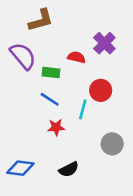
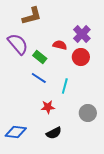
green rectangle: (51, 73) -> (40, 57), turned 32
red circle: (101, 90) -> (81, 57), moved
red star: (56, 127) -> (48, 107), moved

